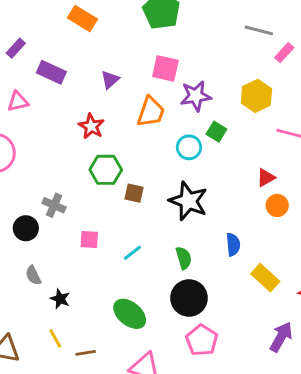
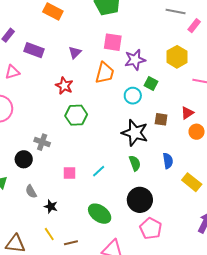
brown square: (134, 193) -> (161, 119), moved
pink square: (89, 240) -> (70, 173), moved
green semicircle: (184, 258) -> (135, 163), moved

